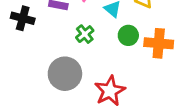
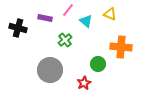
green circle: (128, 35) -> (98, 64), moved
red star: (110, 91) -> (84, 83), size x0.6

